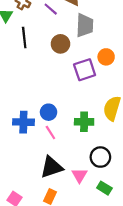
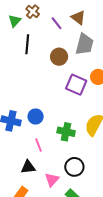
purple square: (85, 70) -> (76, 85), turned 30
pink line: (50, 133) -> (39, 145), moved
black triangle: (52, 167) -> (28, 167), size x0.7

